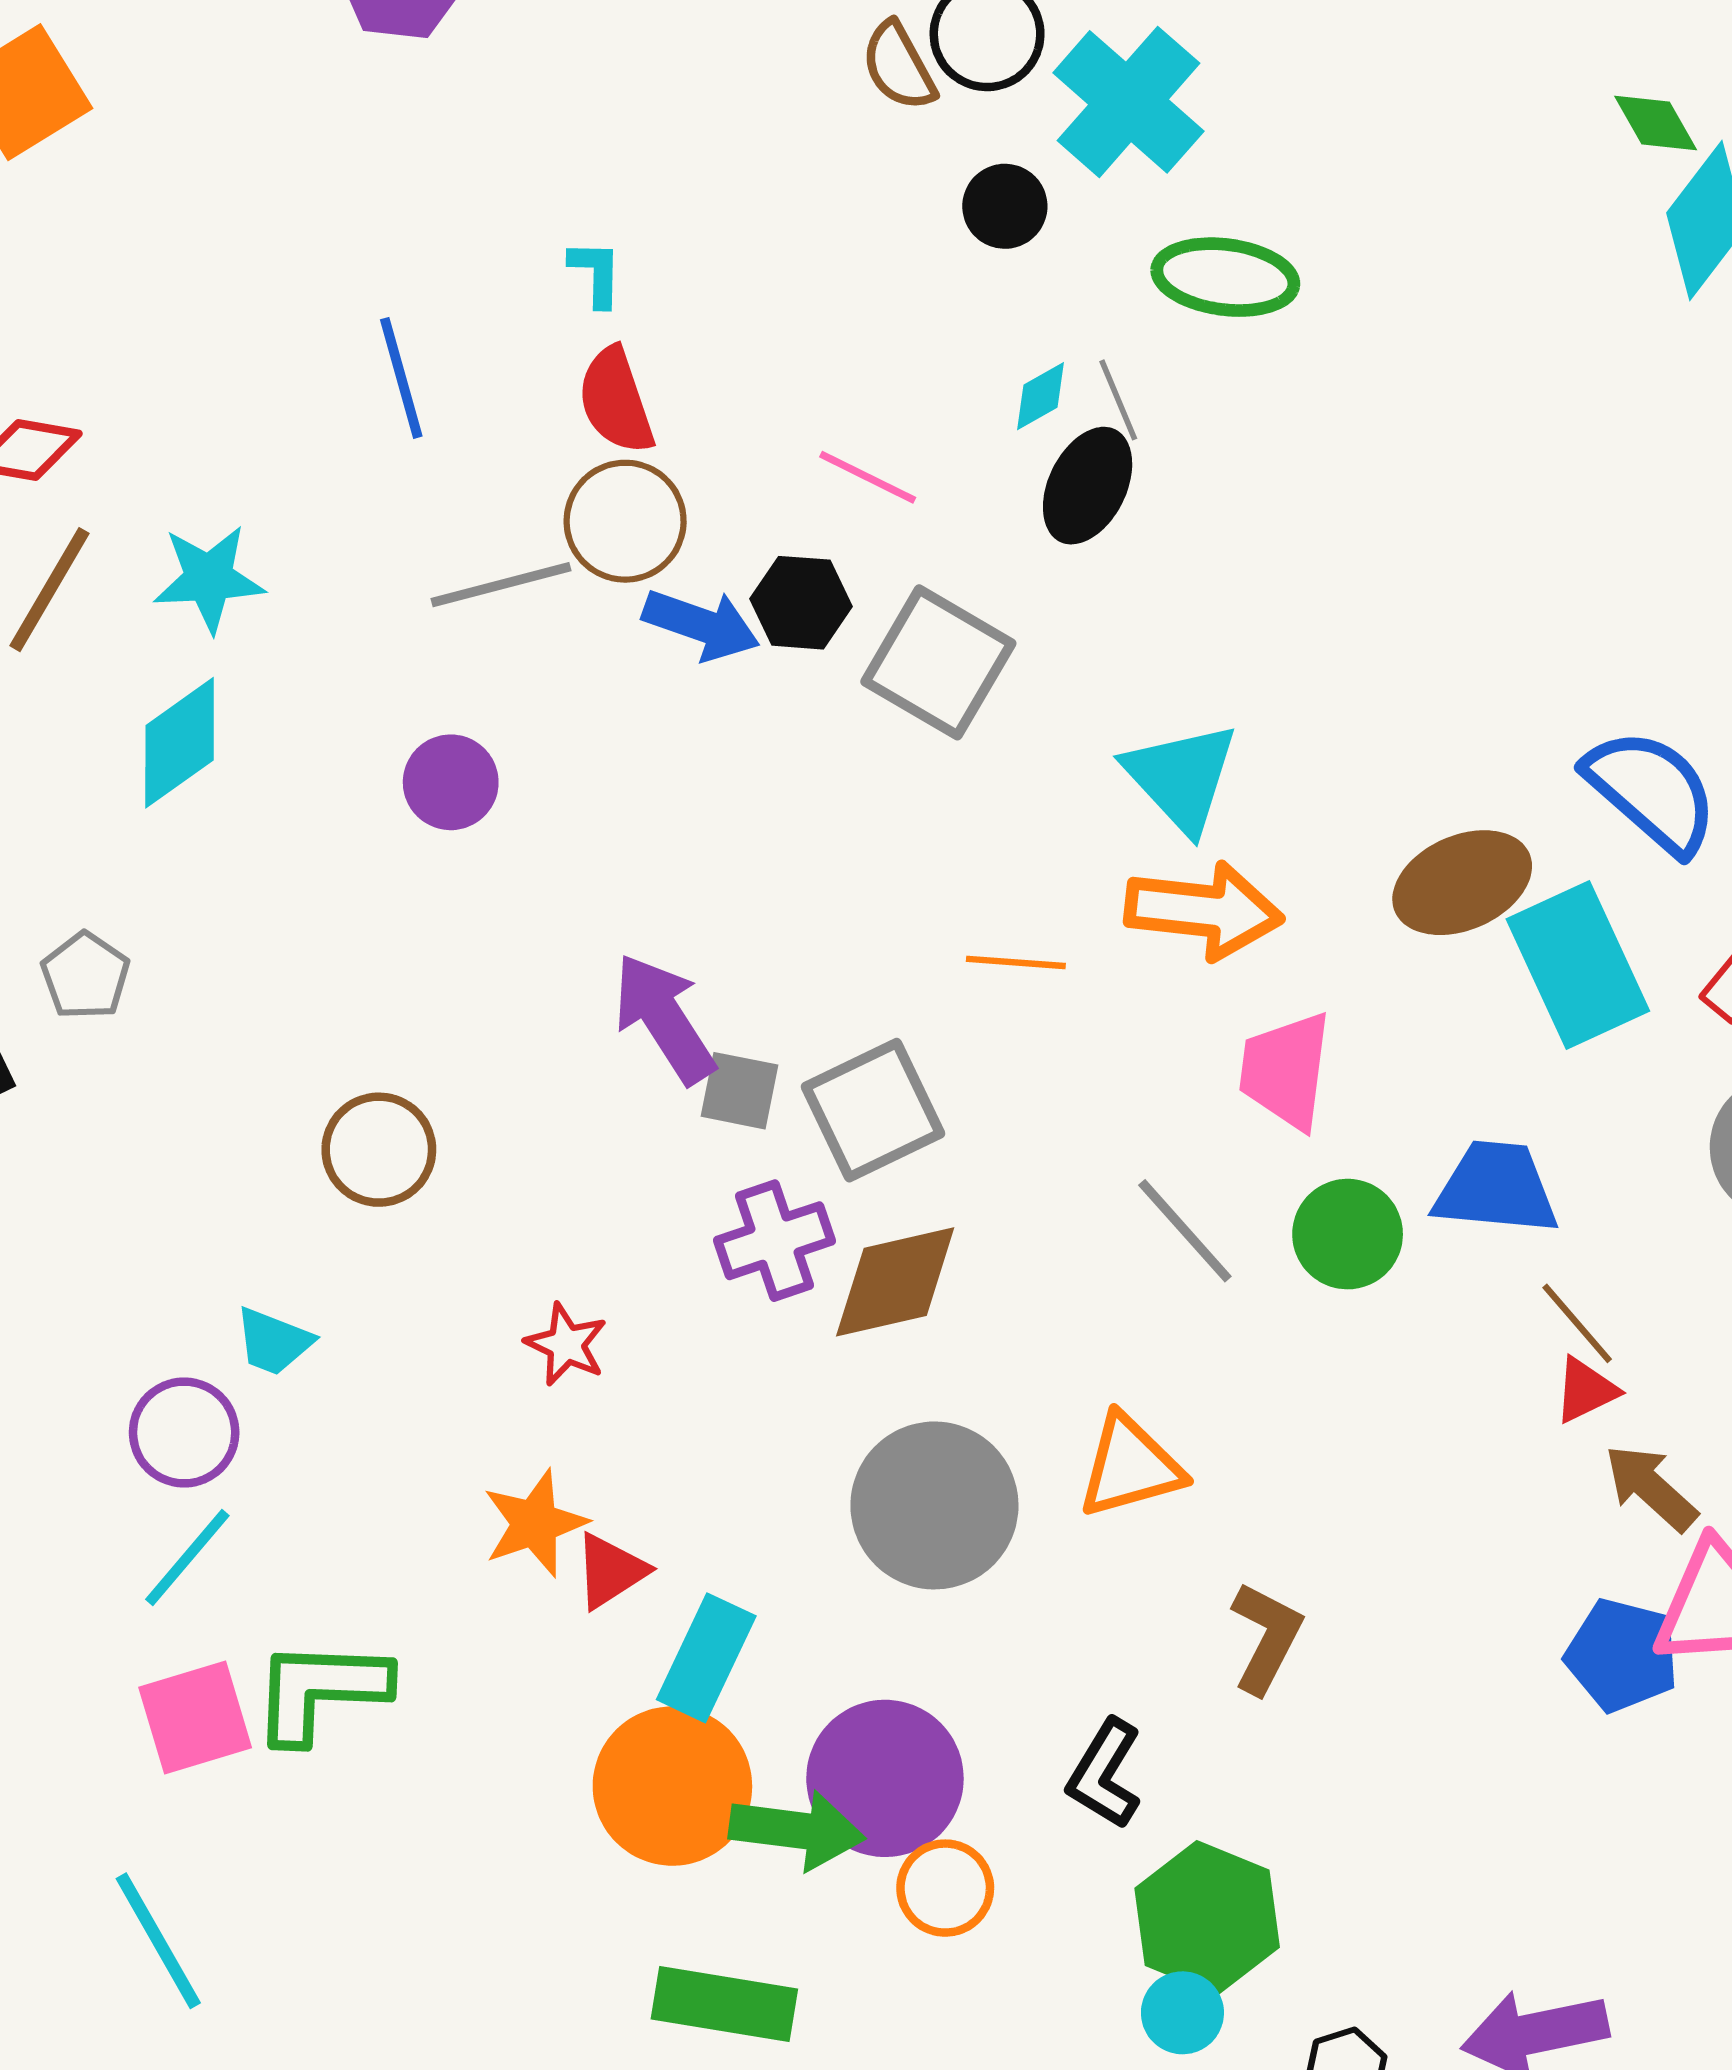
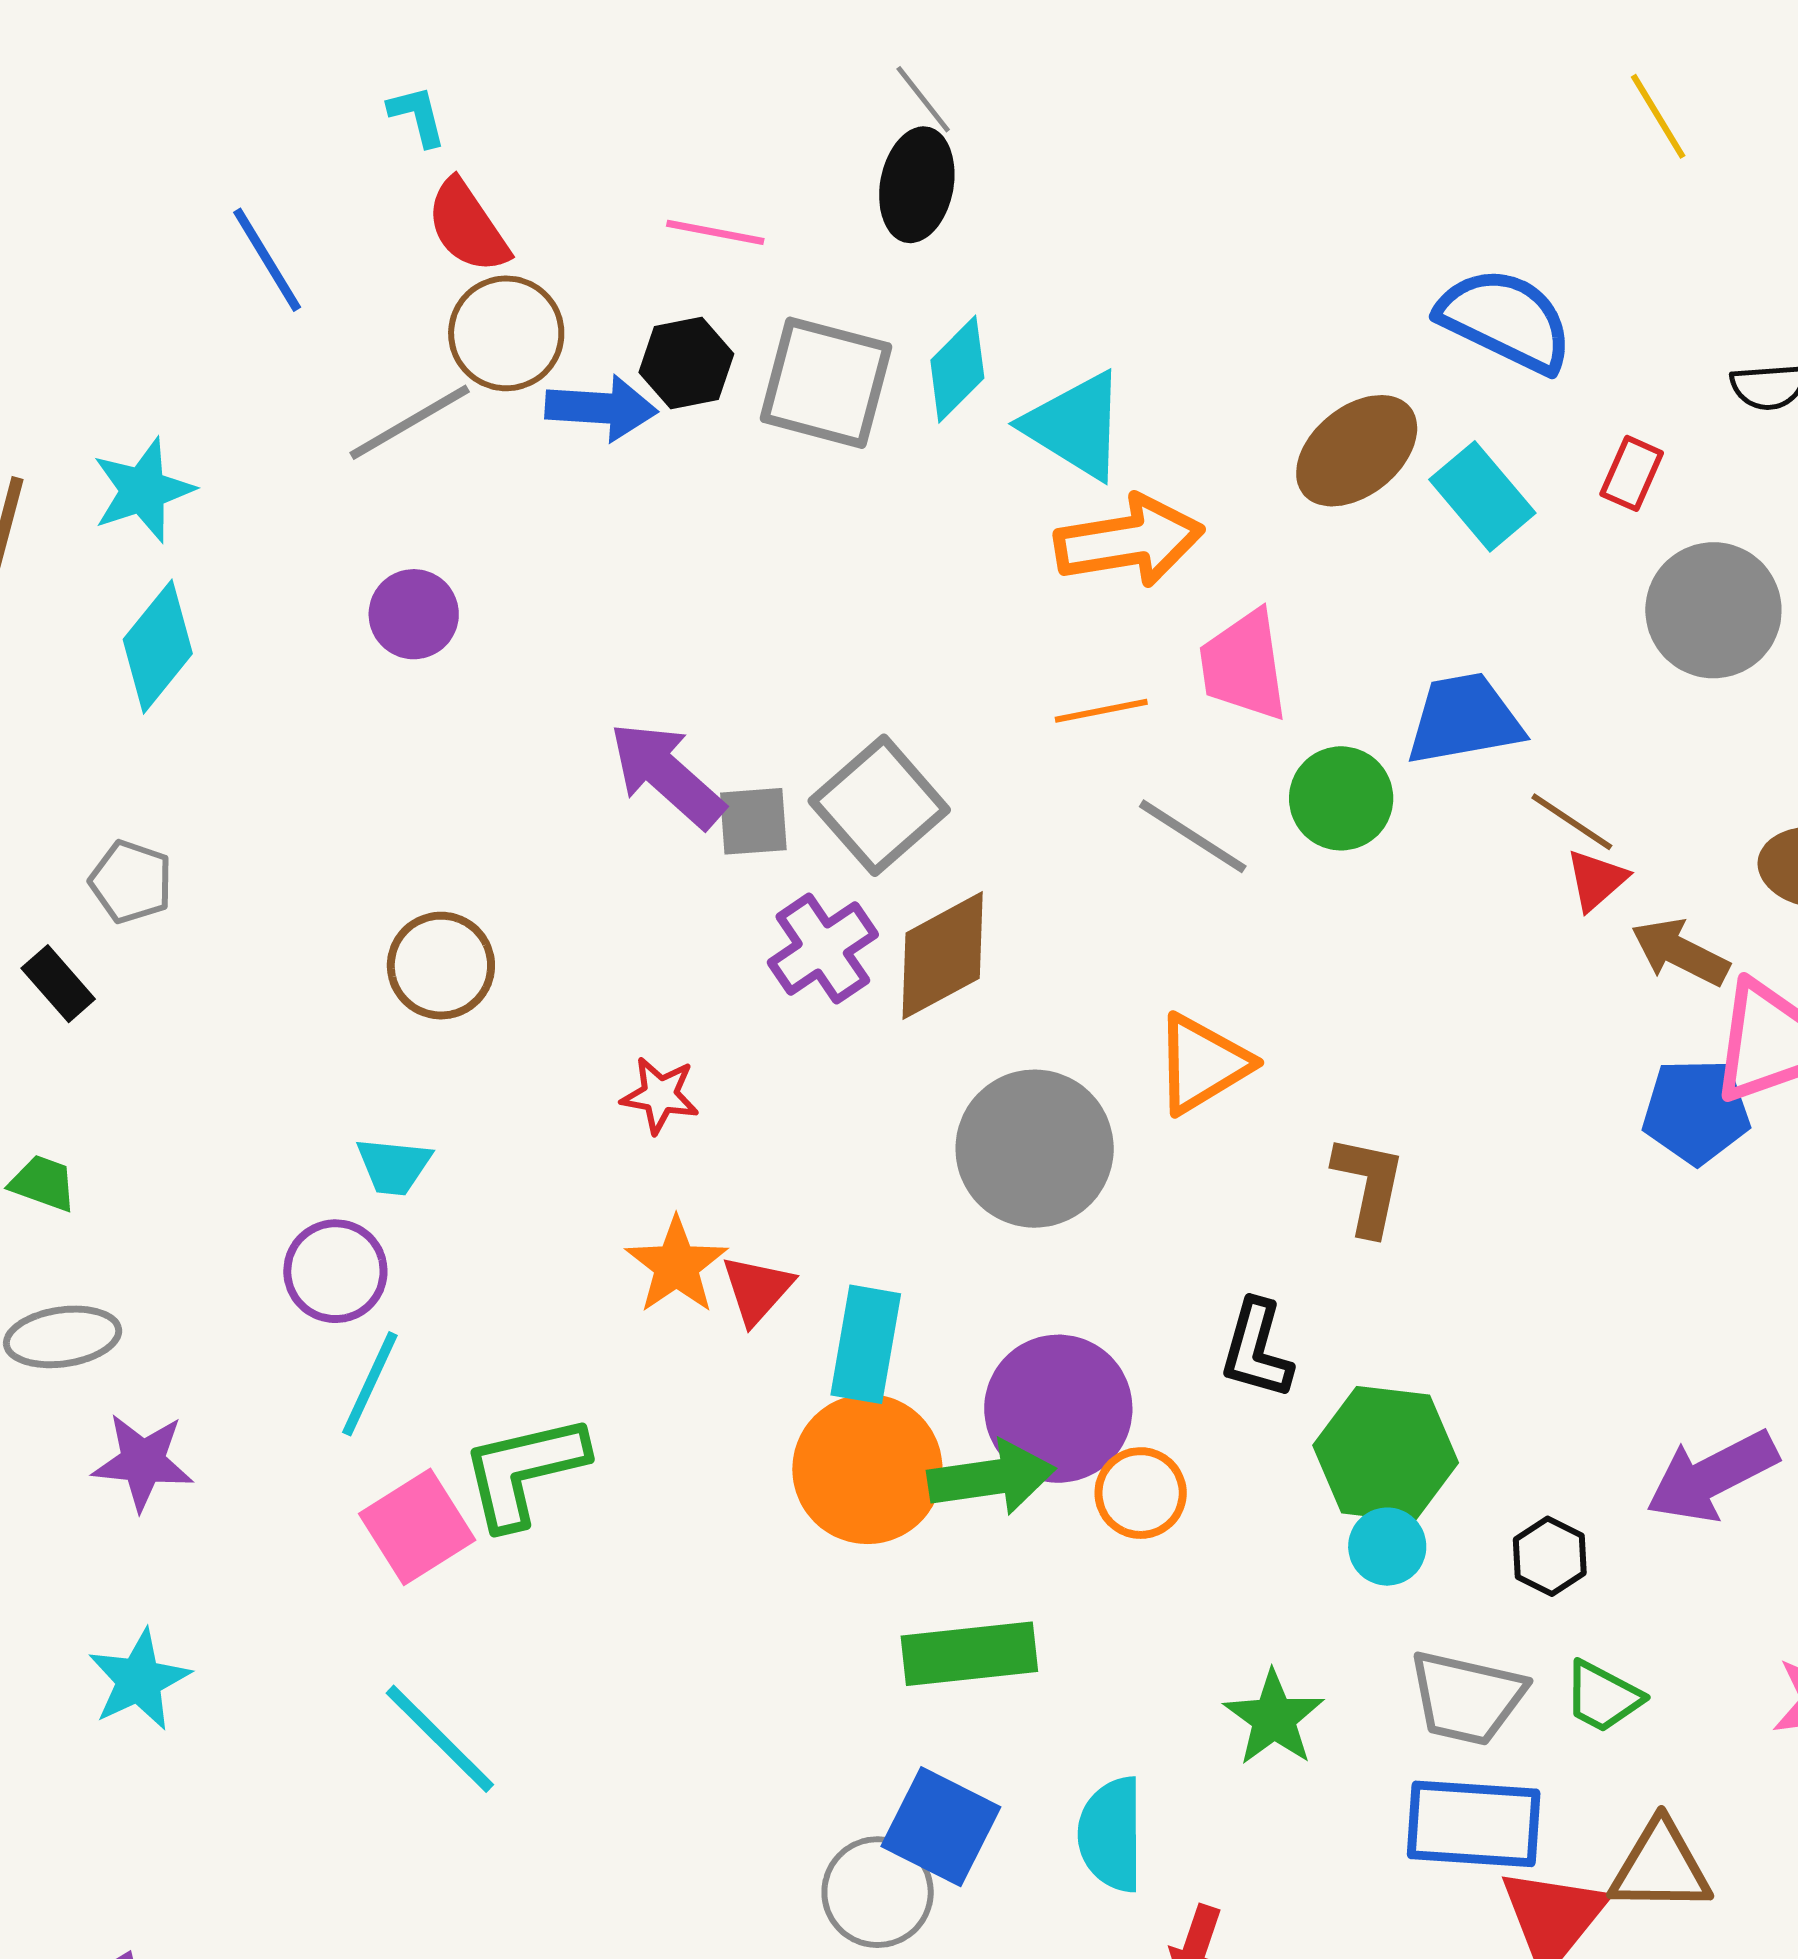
cyan diamond: (1040, 396) -> (957, 369), moved, size x1.5
orange line: (1016, 962) -> (1101, 711), moved
cyan rectangle: (1578, 965) -> (1482, 496), size x0.7

